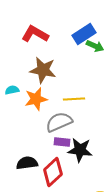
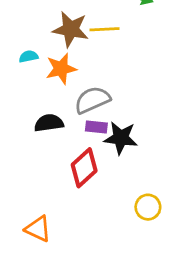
yellow line: (74, 99) -> (105, 29), moved
black semicircle: (27, 163) -> (49, 123), moved

